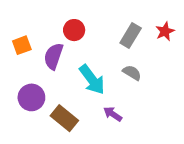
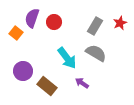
orange square: (22, 45) -> (16, 33), turned -32
purple semicircle: (53, 56) -> (32, 18), moved
gray semicircle: (132, 73) -> (96, 53), size x1.5

